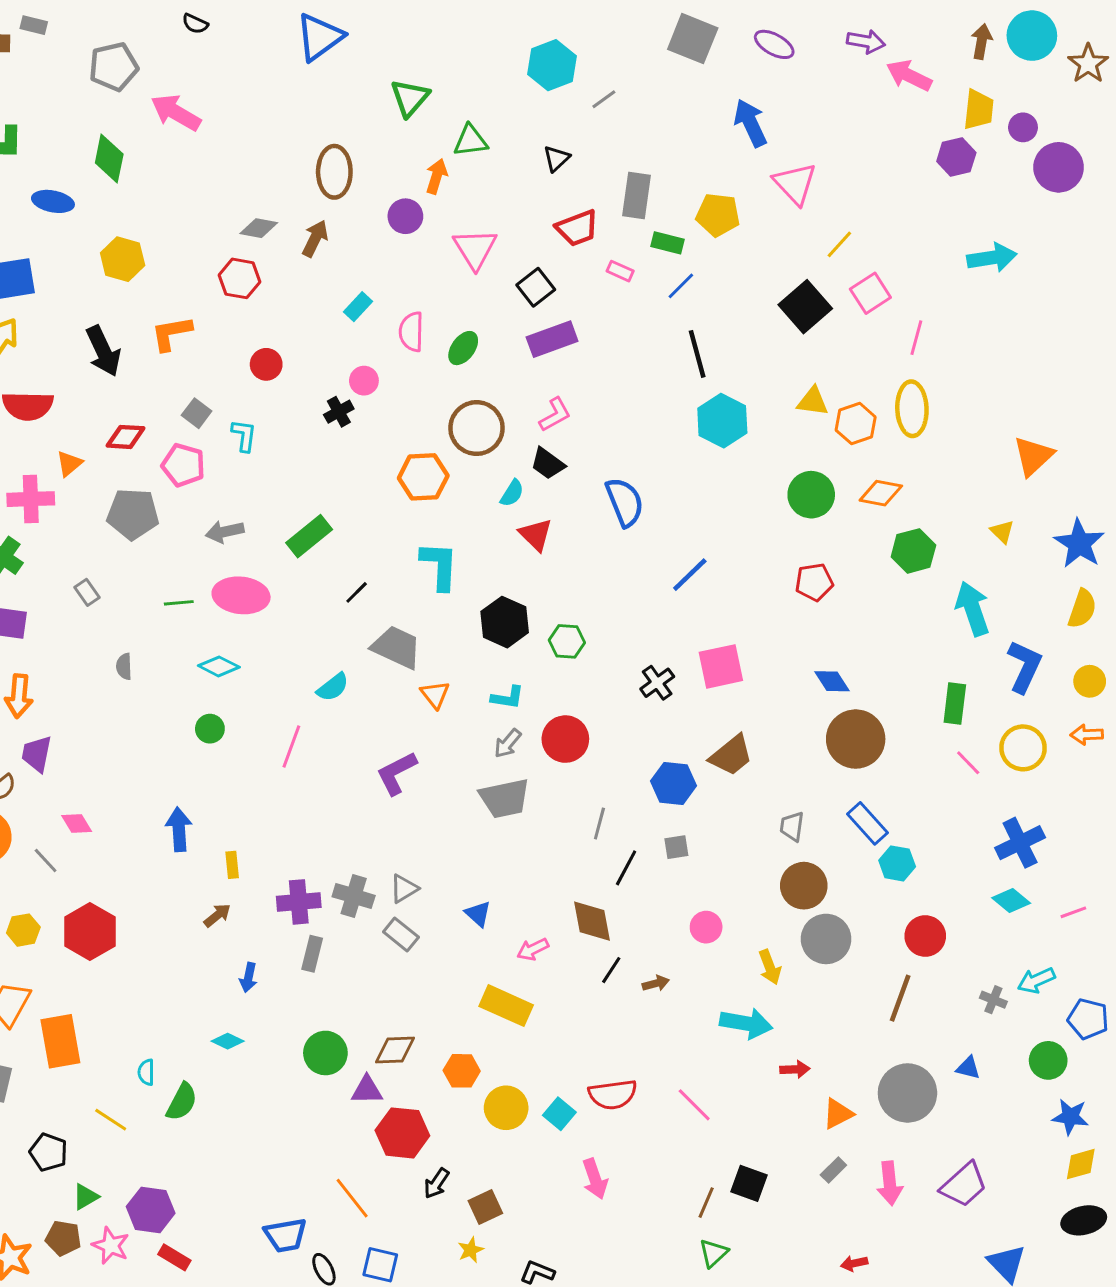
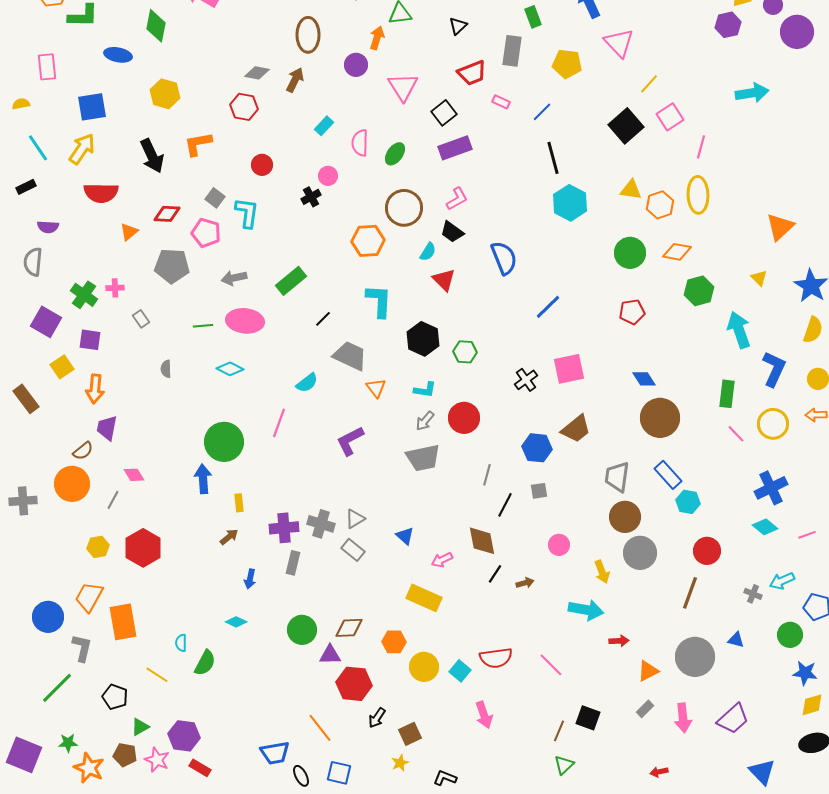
green rectangle: (668, 243) -> (533, 17), moved, turned 55
cyan L-shape: (244, 435) -> (247, 213), size x1.4
pink cross: (31, 499) -> (115, 288), moved, size x0.6
green circle: (210, 729) -> (224, 442), moved, size x2.0
gray trapezoid: (792, 826) -> (617, 477), size x1.5
gray line: (46, 860) -> (113, 500), turned 72

